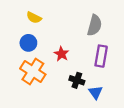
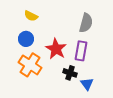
red star: (61, 54) -> (56, 49), size x1.5
purple rectangle: (101, 56) -> (81, 51), moved

